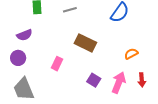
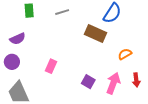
brown rectangle: (85, 43) -> (95, 34), moved

